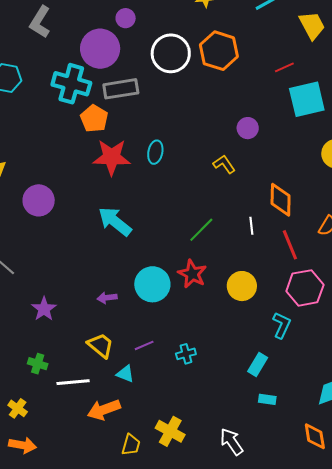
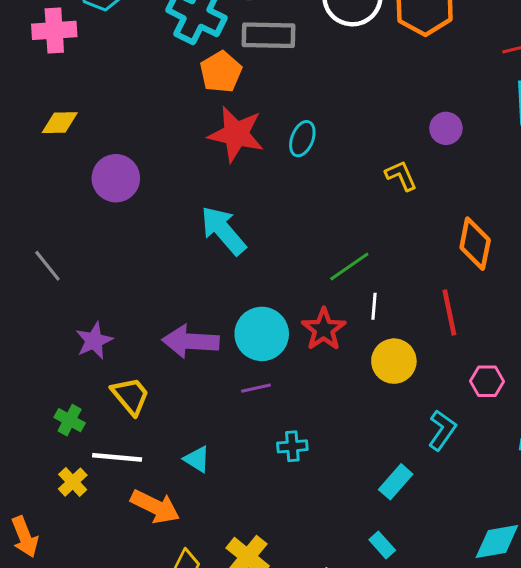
white line: (251, 226) -> (374, 306), moved
red line: (290, 245) -> (449, 313), moved
pink hexagon: (305, 288) -> (487, 381), size x0.6
purple arrow: (107, 298) -> (191, 341), size x1.8
yellow trapezoid: (101, 345) -> (131, 396), moved
purple line: (144, 345) -> (256, 388), moved
cyan rectangle: (267, 399) -> (382, 545), moved, turned 30
yellow cross: (18, 408) -> (73, 482), moved
orange arrow: (104, 410) -> (155, 507), turned -144
orange arrow: (22, 445) -> (25, 537), turned 48

